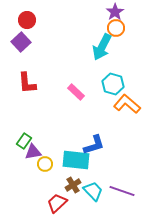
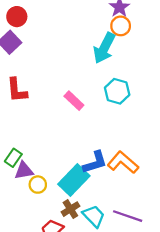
orange L-shape: (127, 104) -> (123, 162), moved
cyan rectangle: (76, 160) -> (74, 180), turned -52

